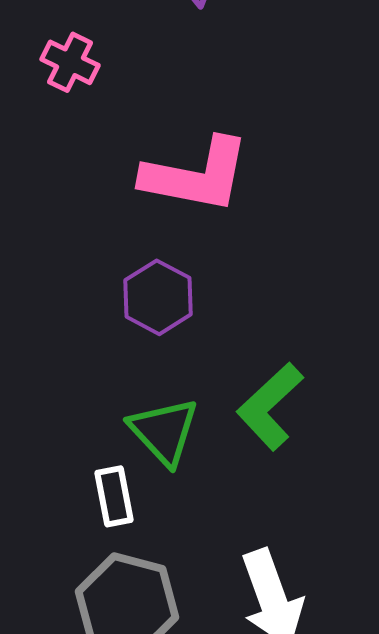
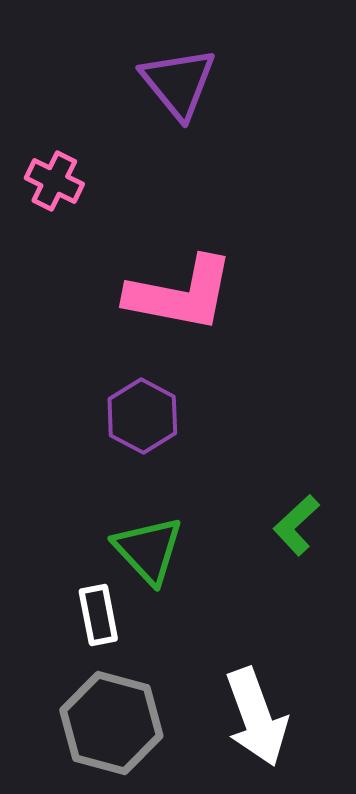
green L-shape: (270, 406) -> (296, 525), moved, size x0.7

